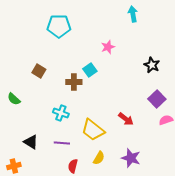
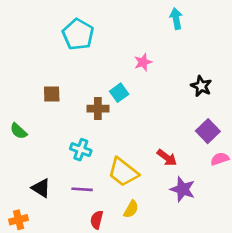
cyan pentagon: (59, 26) -> (78, 34), turned 30
brown square: (39, 71) -> (52, 94), turned -32
purple star: (131, 158) -> (183, 189), moved

